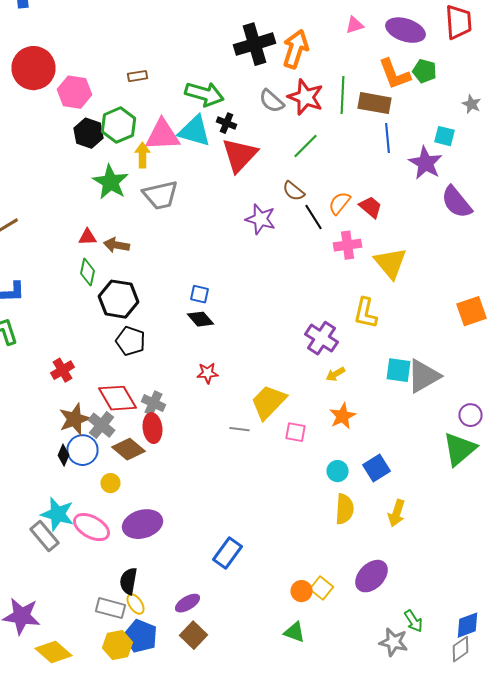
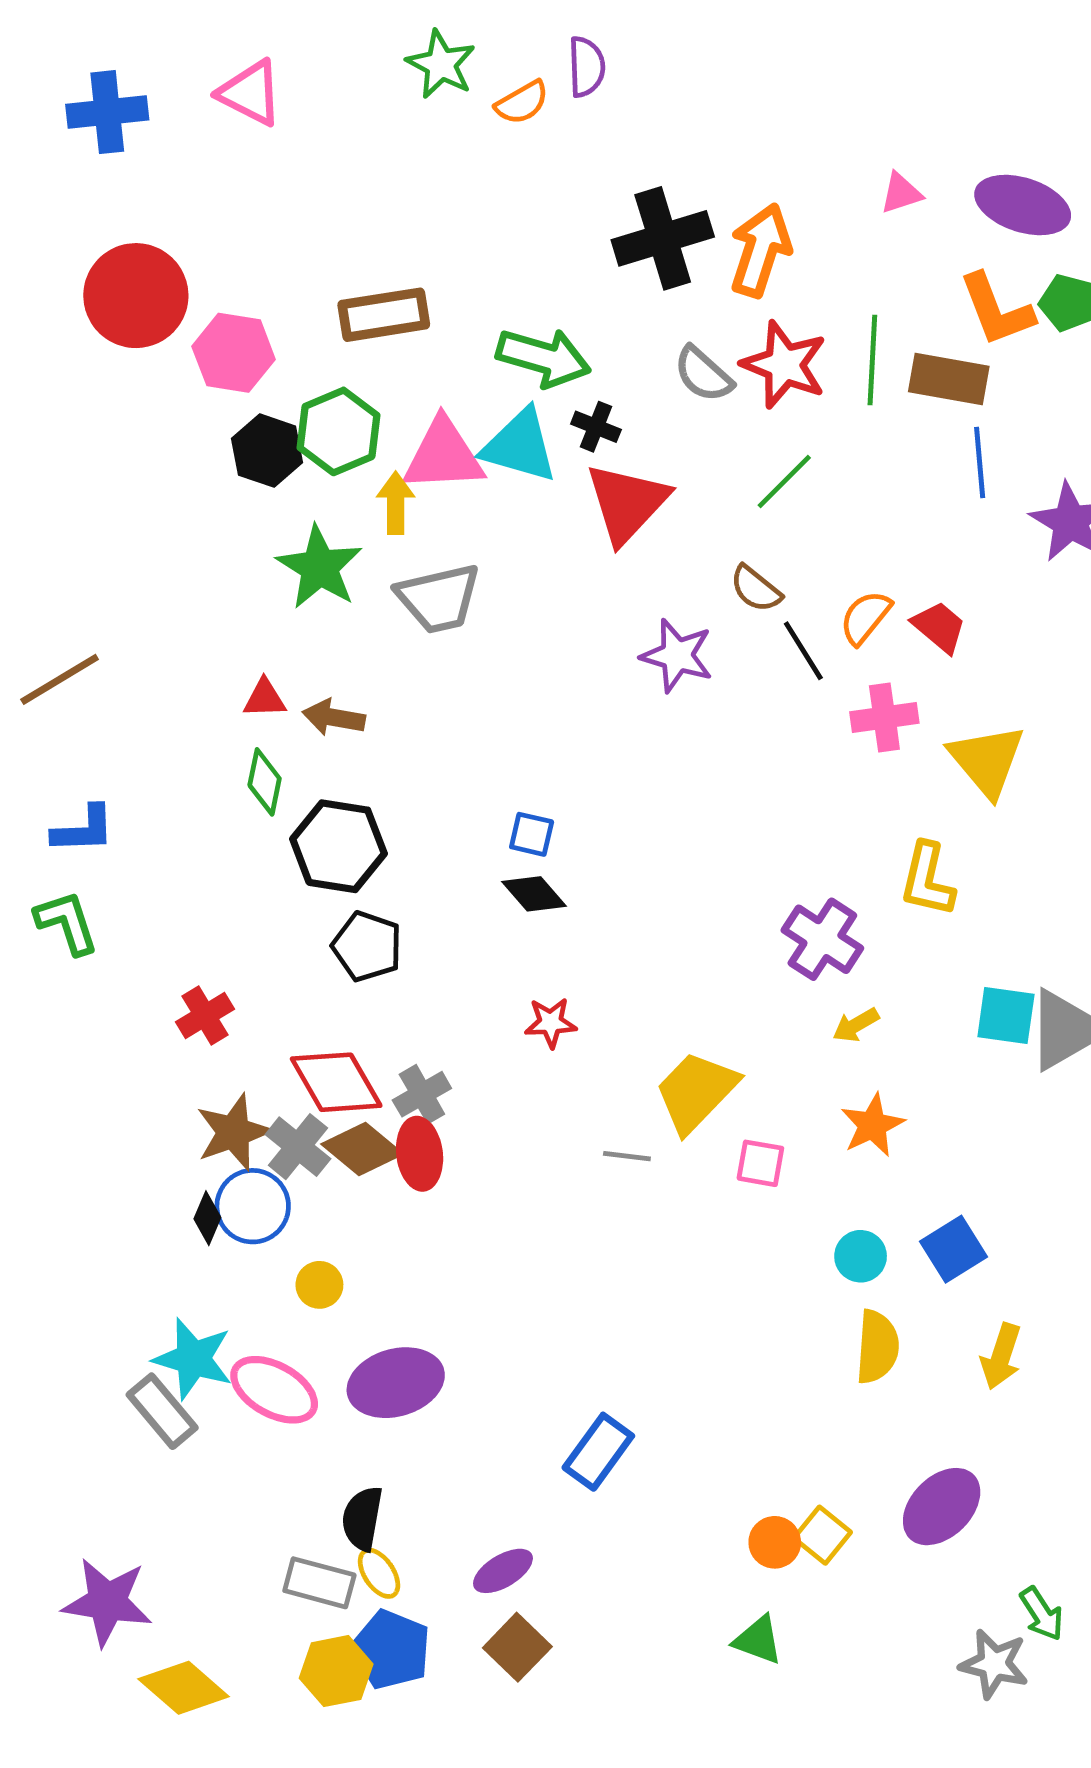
brown rectangle: (138, 76) -> (384, 315), size x1.8
gray cross: (154, 403) -> (422, 1094), turned 35
brown diamond: (128, 449) -> (362, 1149), moved

